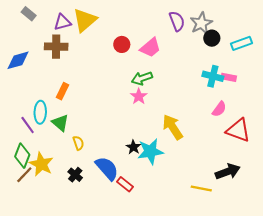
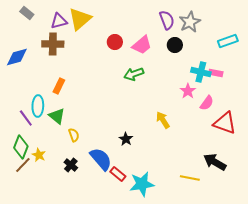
black circle: (212, 38) -> (175, 45), moved
pink star: (139, 96) -> (188, 91), moved
yellow arrow: (173, 127) -> (163, 120), size x0.7
cyan star: (150, 151) -> (142, 184), moved
yellow star: (41, 164) -> (39, 155), size x0.6
black arrow: (228, 172) -> (215, 162), turned -130

